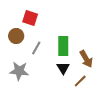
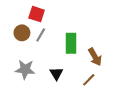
gray line: (36, 48) -> (41, 35), moved
black triangle: (63, 68) -> (56, 74), moved

